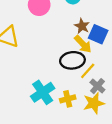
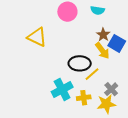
black ellipse: (72, 60) -> (80, 63), moved
yellow line: (88, 71) -> (92, 74), moved

